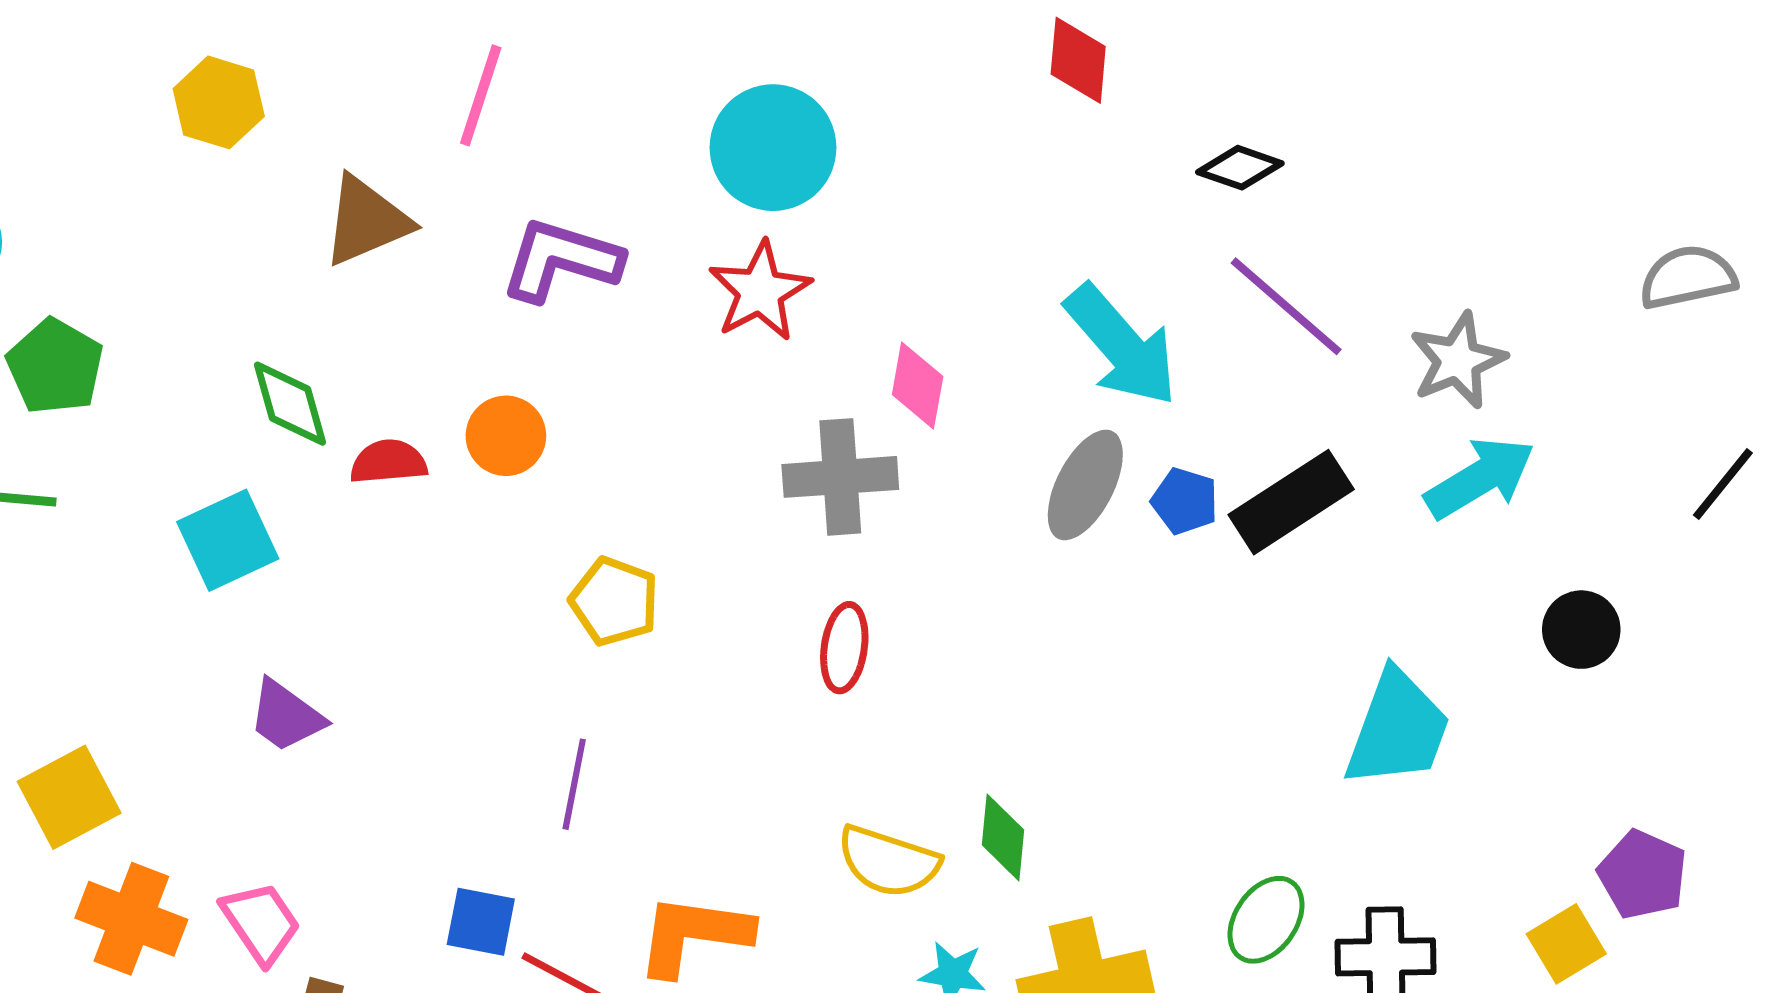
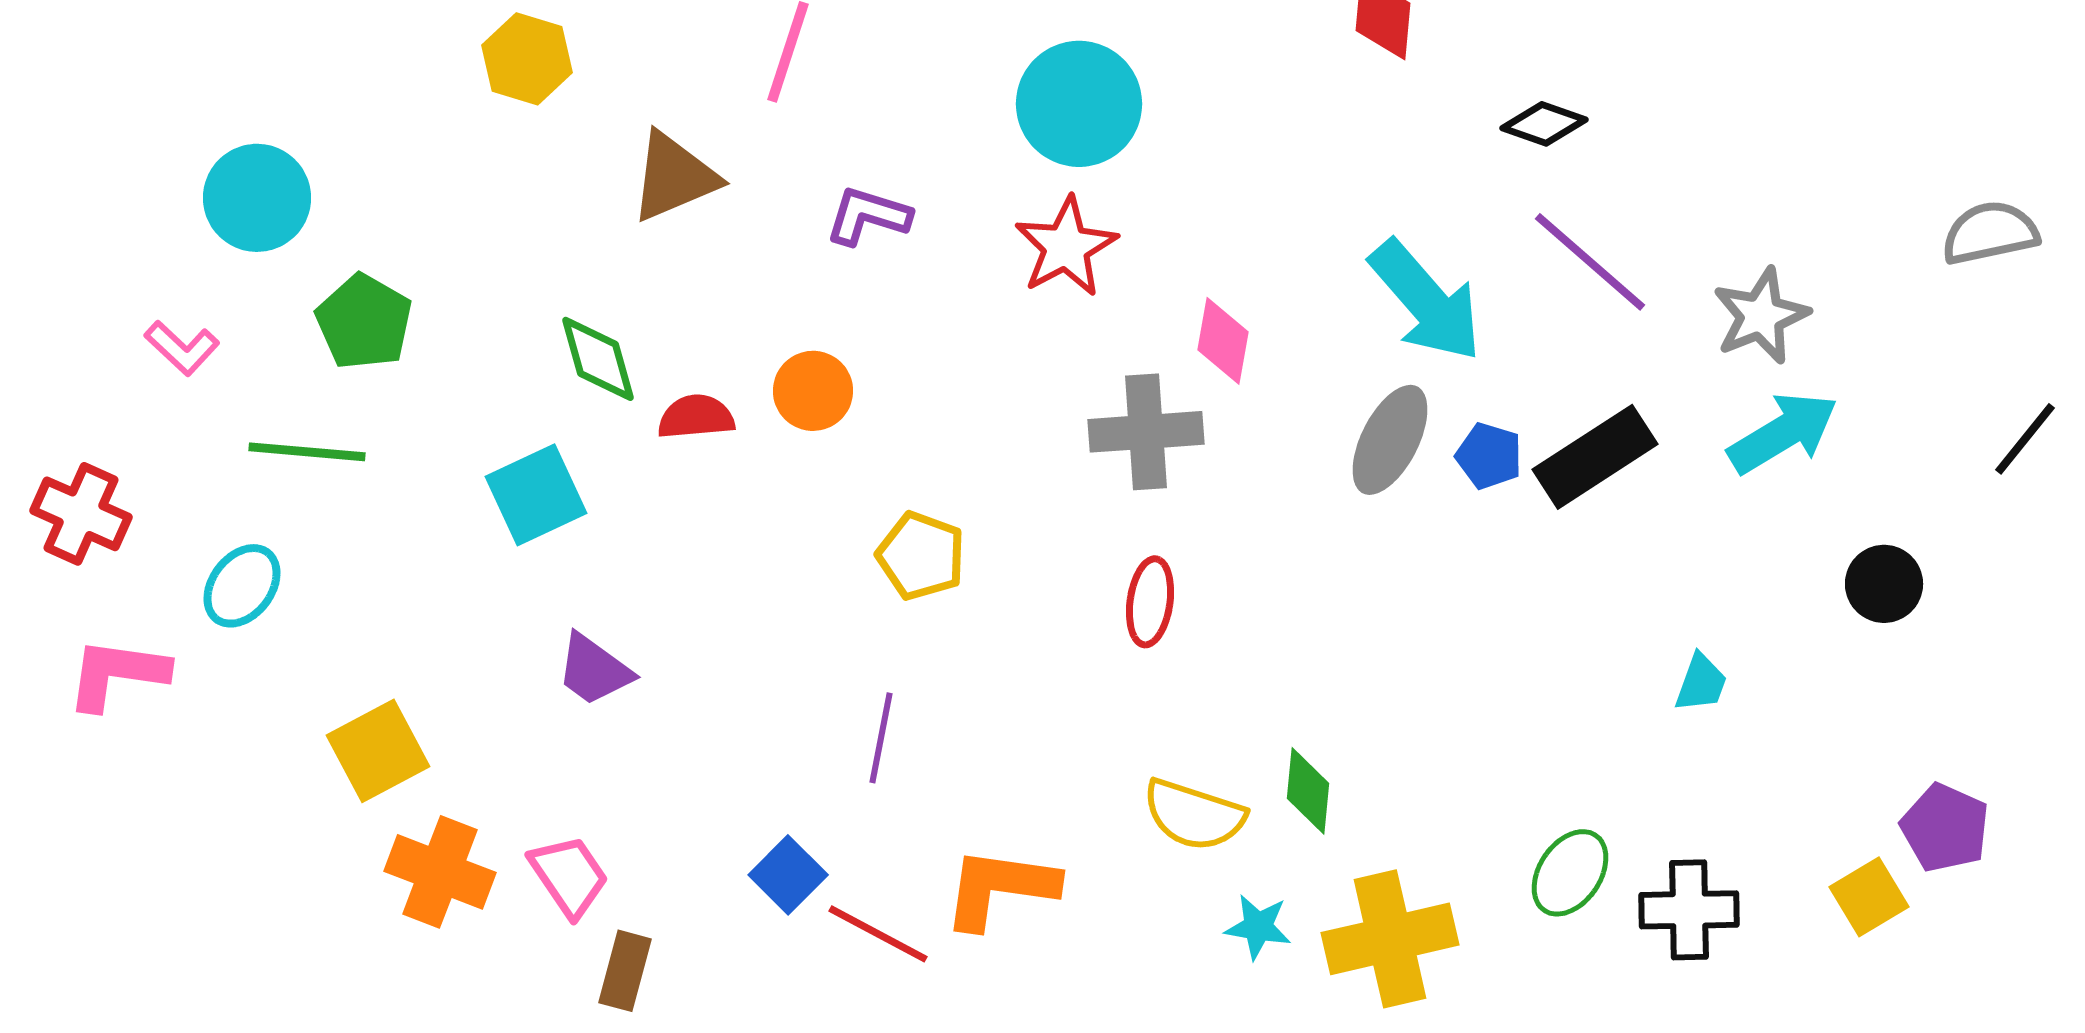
purple L-shape: (561, 260) -> (868, 216), size x0.7
cyan trapezoid: (1398, 729) -> (1701, 683), size x0.5
blue square: (481, 922) -> (788, 875), turned 34

